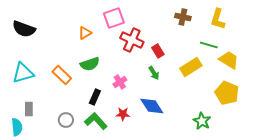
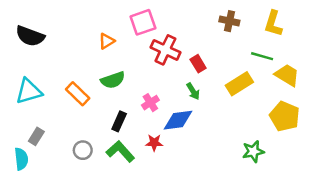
blue diamond: (152, 106) -> (178, 120), moved, turned -65
gray rectangle: (29, 109) -> (36, 136), turned 32
green star: (202, 121) -> (253, 151), turned 30

